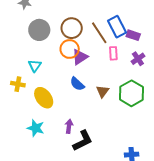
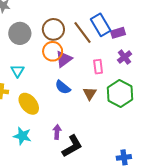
purple rectangle: (133, 35) -> (118, 33), turned -32
pink rectangle: (113, 53) -> (98, 67), moved

